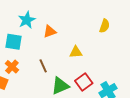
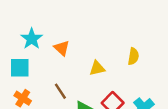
yellow semicircle: (105, 26) -> (133, 56), moved
orange triangle: (50, 31) -> (62, 48), turned -48

